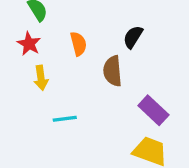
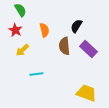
yellow arrow: (41, 78) -> (22, 50), turned 56
purple rectangle: (153, 110) -> (88, 49), moved

